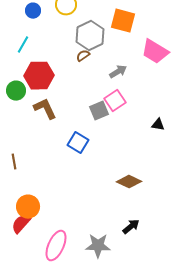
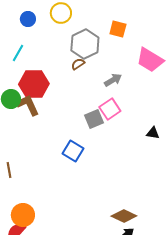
orange square: (123, 21) -> (118, 29), size x0.7
brown L-shape: (45, 109) -> (28, 105), moved
brown diamond: (129, 182) -> (124, 216), moved

